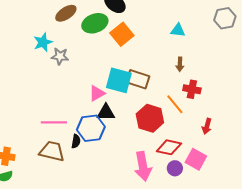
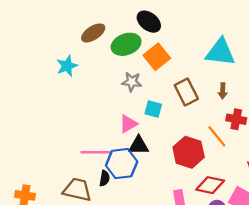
cyan triangle: (178, 30) -> (220, 52), size x1.8
gray star: (60, 56) -> (132, 82), moved
brown rectangle: (138, 79) -> (186, 92), moved, turned 45
cyan square: (119, 80) -> (153, 109), size x0.6
pink line: (54, 122) -> (95, 152), moved

